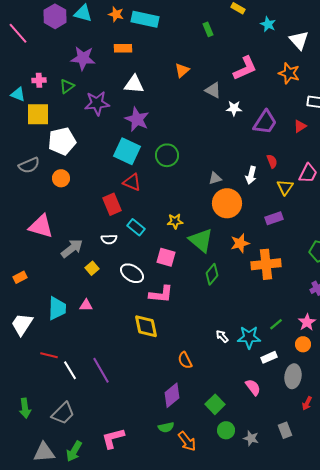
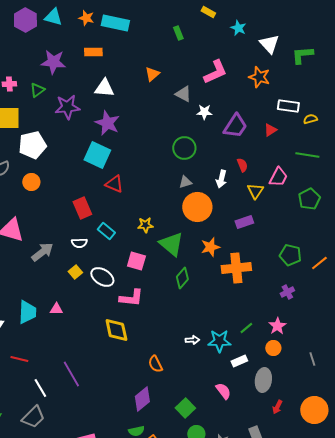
green circle: (167, 155) -> (184, 148), moved
red triangle: (132, 182) -> (114, 184), moved
yellow square: (92, 268) -> (75, 272), moved
white arrow: (222, 336) -> (192, 340), turned 128
white line: (70, 370) -> (40, 388), moved

